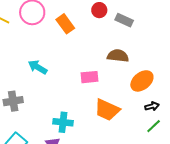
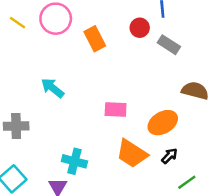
brown semicircle: (118, 56) -> (195, 91), moved
orange ellipse: (142, 81) -> (163, 123), moved
black arrow: (152, 106) -> (170, 156), moved, turned -40

